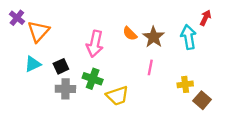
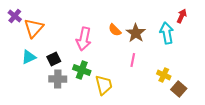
yellow cross: (185, 84) -> (164, 75), turned 32
yellow trapezoid: (117, 96) -> (104, 85), turned -85

